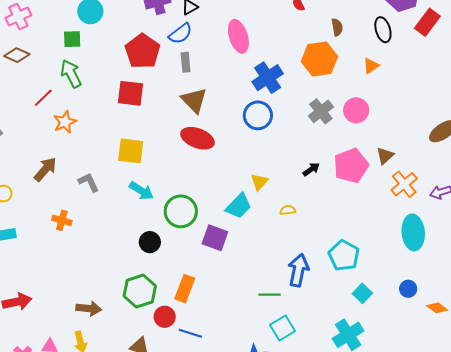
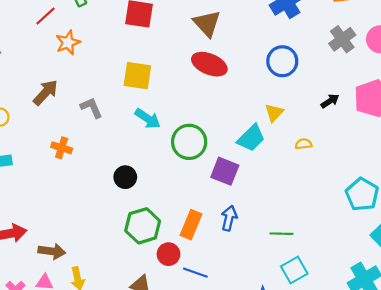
blue circle: (258, 115) -> (282, 61), moved
black circle: (150, 242) -> (125, 177), moved
blue arrow: (298, 270) -> (229, 218), moved, size x0.7
brown arrow: (89, 309) -> (52, 251), moved

